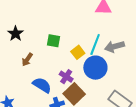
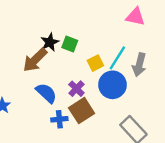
black star: (16, 34) -> (50, 42), moved
gray arrow: (114, 46) -> (139, 65), turned -72
brown arrow: (27, 60) -> (35, 60), size x1.6

